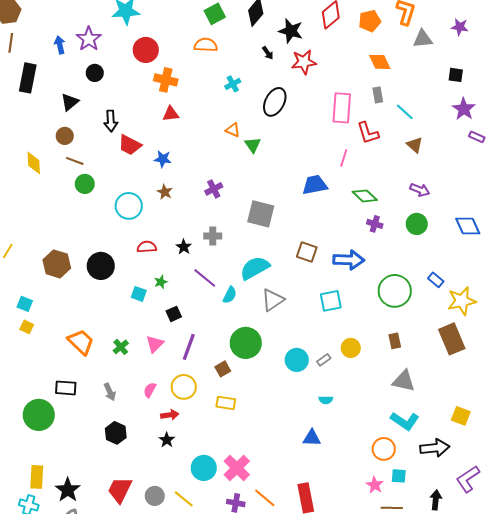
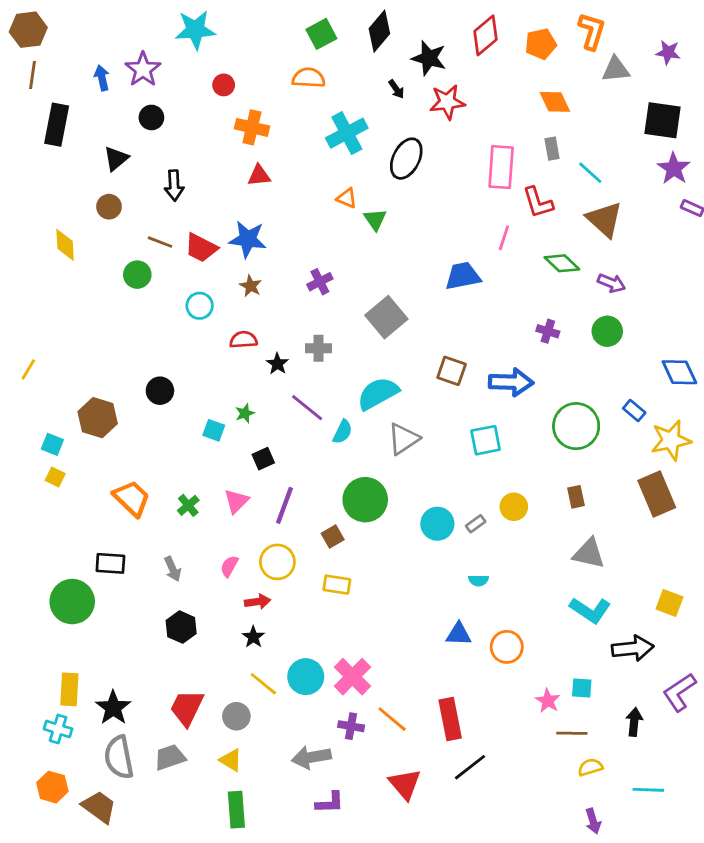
red circle: (146, 50) -> (224, 85), size x0.6
black square: (456, 75) -> (662, 120), size x1.8
cyan cross: (233, 84) -> (347, 133), size x1.8
red trapezoid: (130, 145) -> (201, 248), moved
brown triangle: (415, 145) -> (604, 219), size x1.6
blue star: (163, 159) -> (248, 239), size x1.5
brown line: (75, 161) -> (160, 242), moved
green diamond: (365, 196) -> (562, 263), moved
cyan circle: (129, 206) -> (200, 306), size x0.7
gray square: (261, 214) -> (386, 317), turned 36
blue diamond: (468, 226) -> (679, 372), moved
red semicircle: (147, 247) -> (243, 340), moved
brown hexagon: (57, 264) -> (98, 418), moved
black circle: (101, 266) -> (160, 391), size x0.7
orange circle: (384, 449) -> (507, 647), moved
yellow line: (184, 499) -> (263, 684), moved

